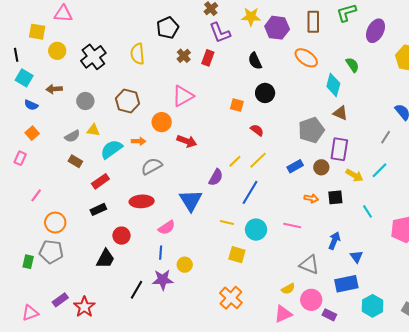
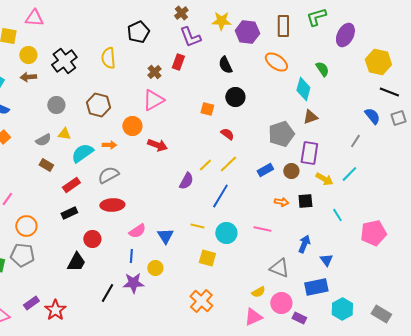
brown cross: (184, 56) -> (154, 72), moved
brown arrow: (54, 89) -> (28, 77), moved
brown triangle: (340, 113) -> (310, 117), turned -42
gray semicircle: (152, 166) -> (108, 175), moved
blue triangle: (191, 200) -> (165, 236), moved, size x0.7

